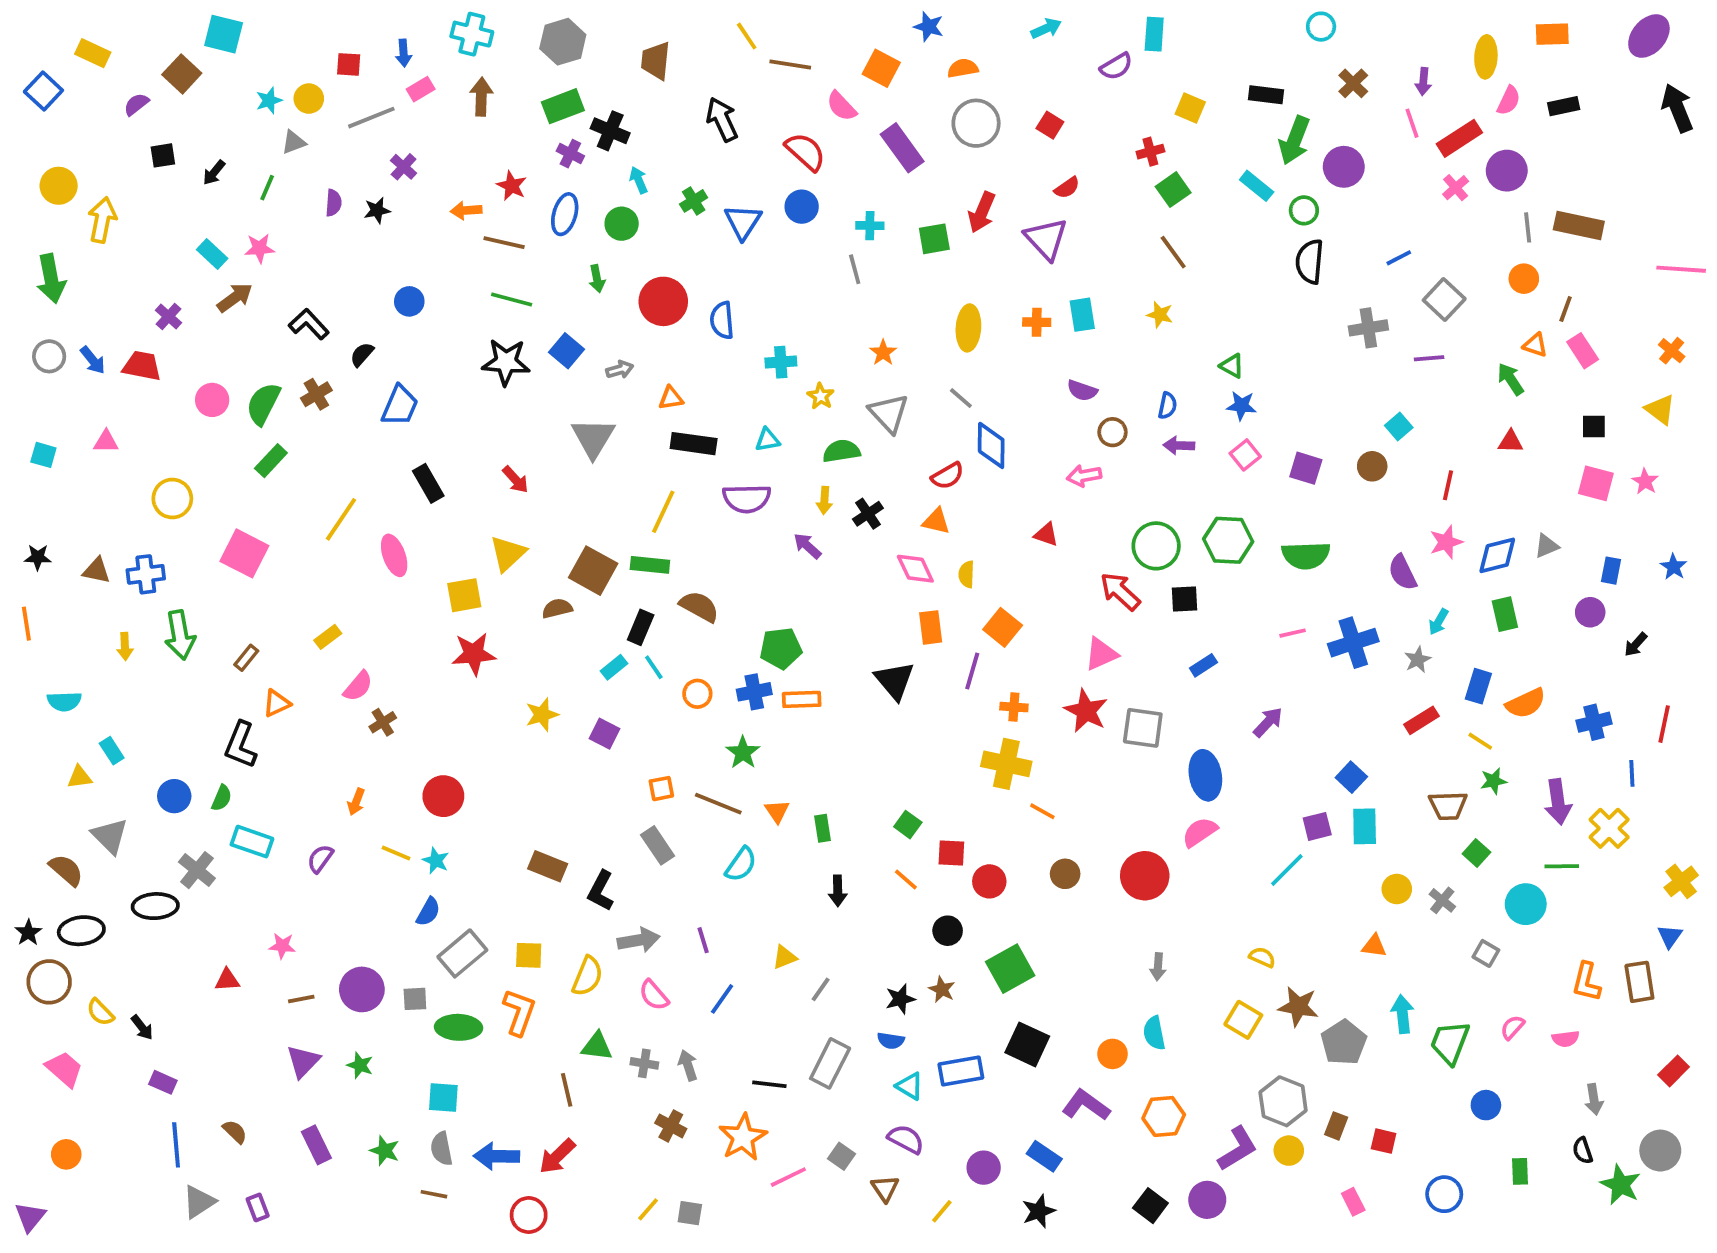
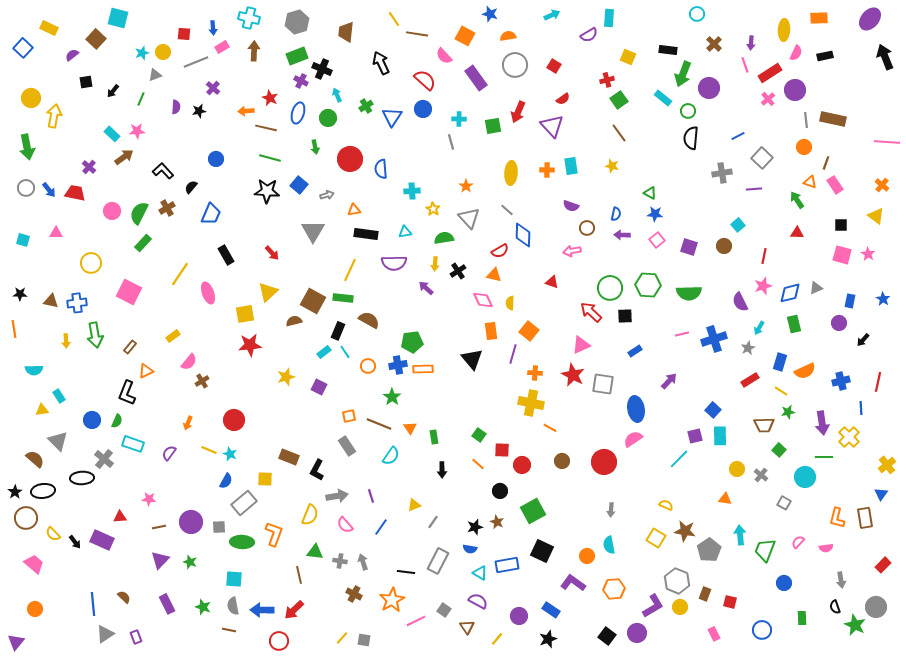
yellow square: (529, 955) -> (265, 479), moved
purple rectangle: (163, 1082) -> (102, 540), moved, size x1.6

